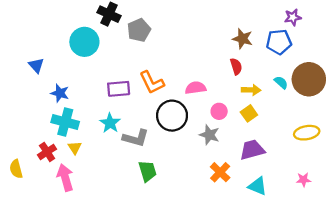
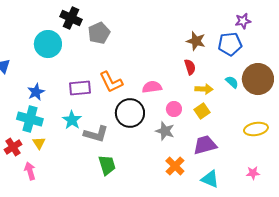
blue star: (60, 93) -> (36, 92), moved, turned 30
pink arrow: (65, 178) -> (30, 171), size x0.7

